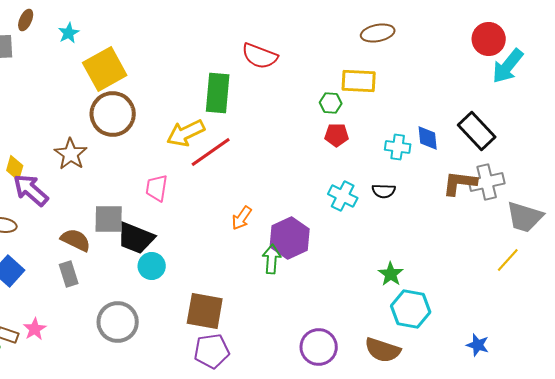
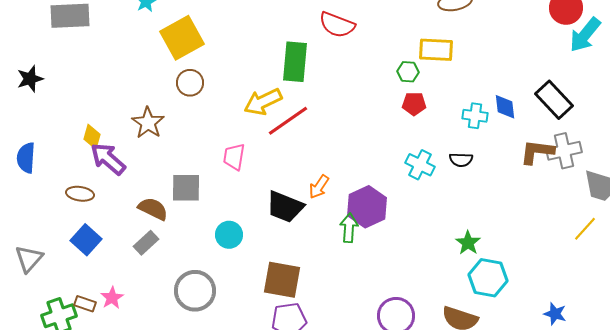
brown circle: (113, 114) -> (190, 83), size x0.6
black trapezoid: (136, 238) -> (285, 207), moved
gray rectangle: (69, 274) -> (146, 243), turned 65

